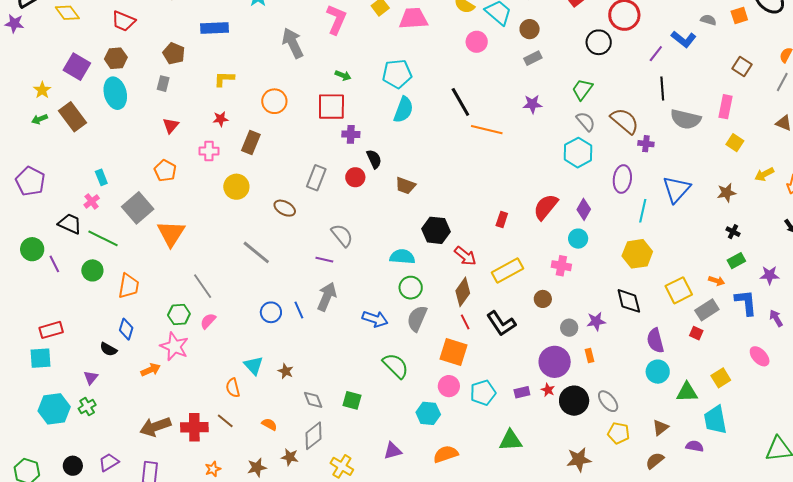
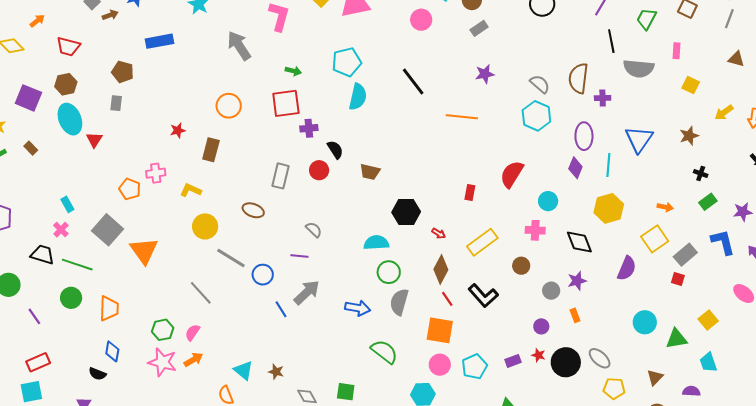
yellow L-shape: (224, 79) -> (191, 190), moved, turned 30
green trapezoid: (582, 89) -> (646, 19), moved
pink rectangle: (725, 107) -> (676, 51), size x0.7
brown rectangle: (73, 117) -> (31, 148), size x0.5
brown semicircle: (625, 121) -> (578, 78), turned -116
red triangle: (171, 126) -> (94, 140), moved
orange line: (487, 130) -> (462, 117), moved
pink cross: (209, 151) -> (156, 173), moved
yellow circle: (236, 187) -> (205, 226), moved
purple diamond: (584, 209) -> (575, 168), moved
gray semicircle: (342, 235) -> (314, 230), size x0.7
red arrow: (465, 256) -> (439, 233), size x0.6
purple line: (54, 264) -> (34, 316), moved
orange arrow: (717, 281) -> (665, 207), moved
gray line: (203, 286) -> (201, 293), moved
gray arrow: (327, 297) -> (307, 292), turned 32
black diamond: (629, 301) -> (579, 242), moved
blue circle: (271, 312) -> (263, 275), moved
purple semicircle: (655, 341) -> (627, 268), moved, turned -135
purple circle: (555, 362) -> (541, 326), size x0.5
orange arrow: (151, 370) -> (193, 360), moved
cyan trapezoid: (715, 420) -> (708, 362), size x0.7

